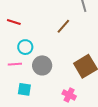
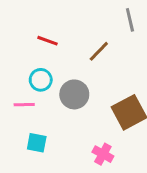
red line: (14, 22) -> (48, 41), moved
gray circle: (42, 65) -> (74, 94), moved

